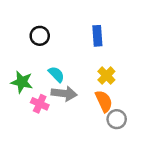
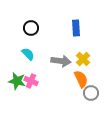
cyan semicircle: (56, 74) -> (28, 54), moved
green star: (22, 82) -> (17, 81), moved
gray arrow: (64, 94) -> (61, 61), moved

